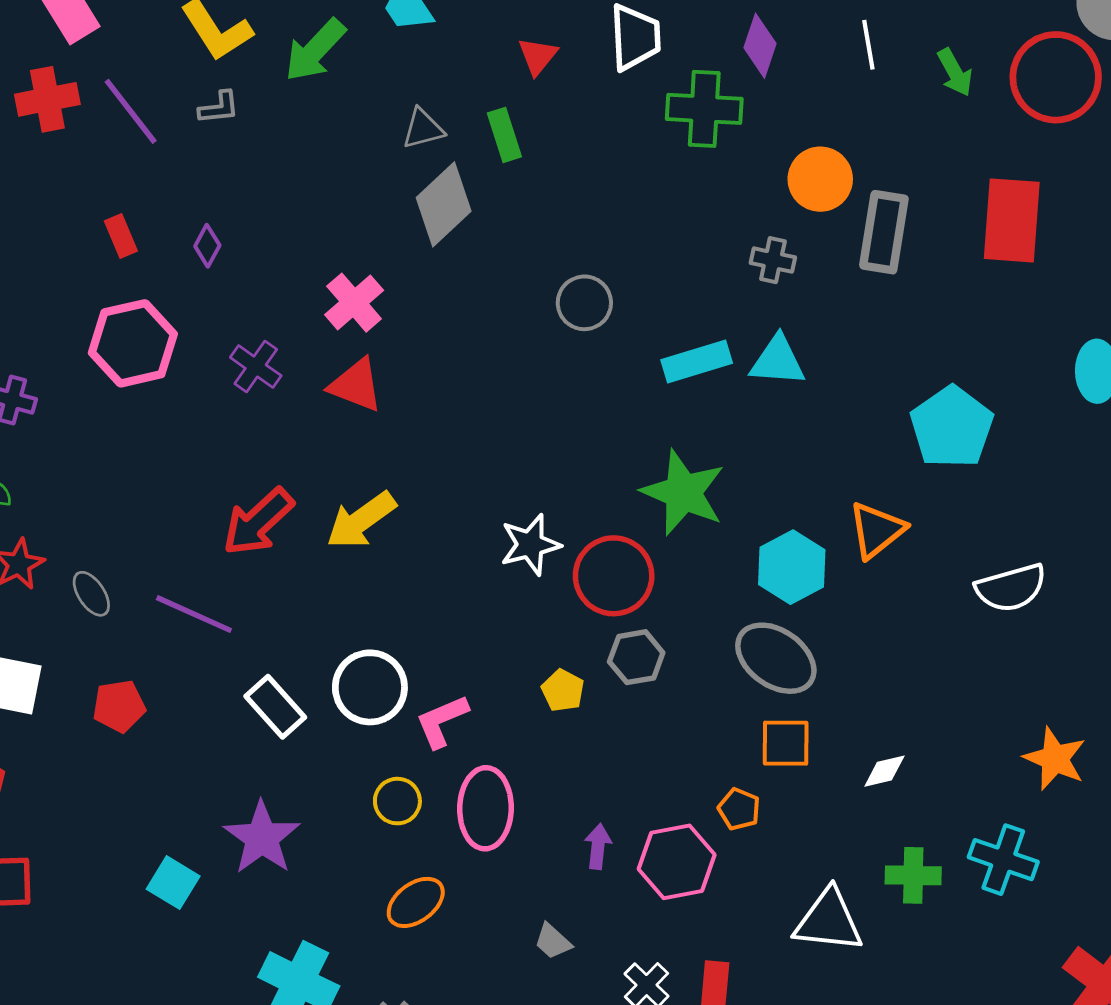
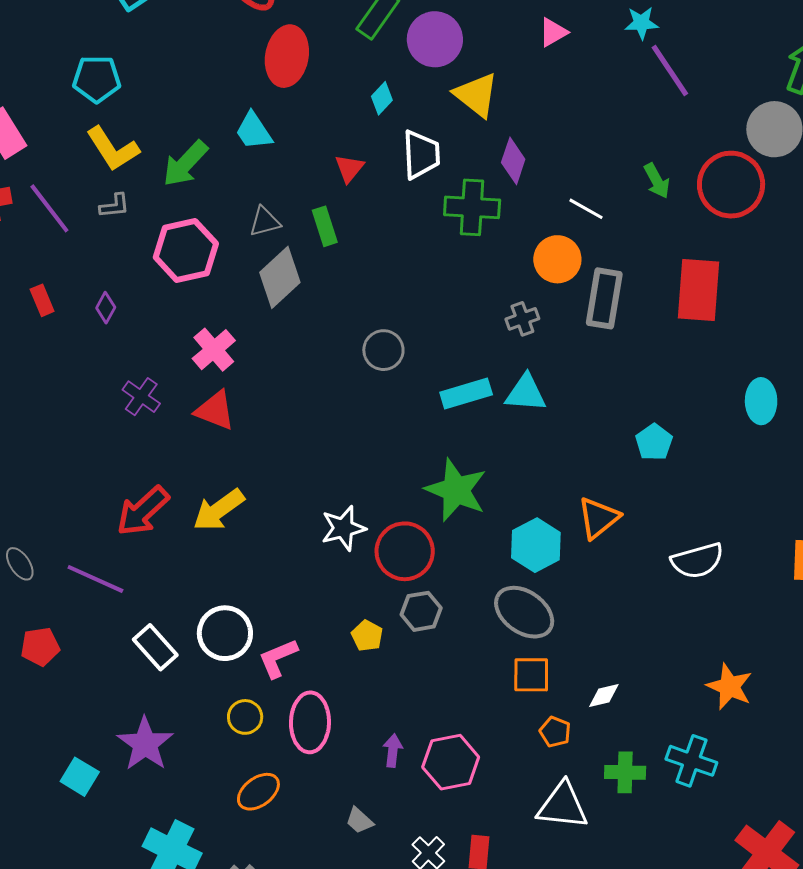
white line: (868, 45) -> (586, 209), moved, turned -51
gray cross: (773, 260) -> (522, 319), turned -32
pink hexagon: (133, 343) -> (186, 251), moved
cyan pentagon: (952, 427) -> (654, 442), size x0.6
orange pentagon: (739, 809) -> (555, 732), moved

